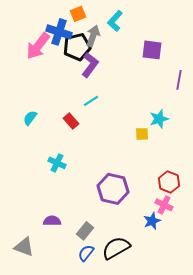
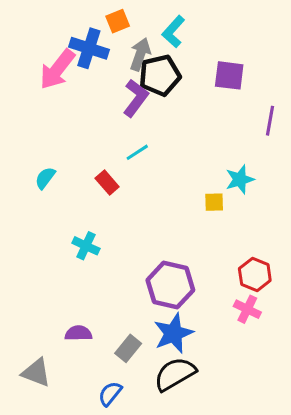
black pentagon: (77, 47) -> (160, 75), moved
blue star: (152, 221) -> (173, 333), moved, size x1.5
blue semicircle: (86, 253) -> (110, 394), moved

